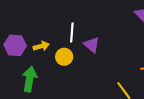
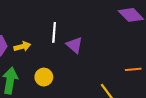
yellow circle: (64, 57) -> (44, 77), moved

